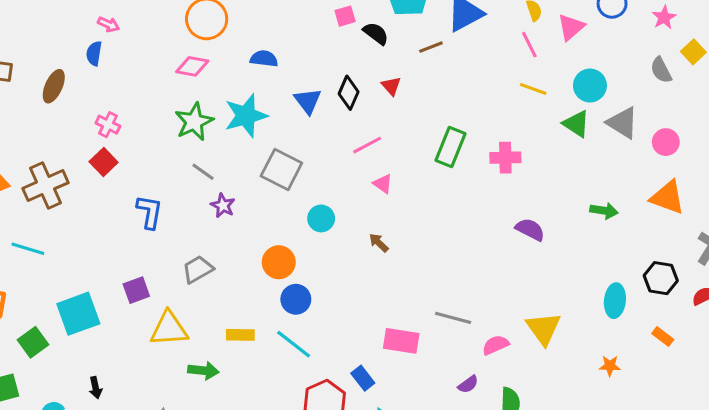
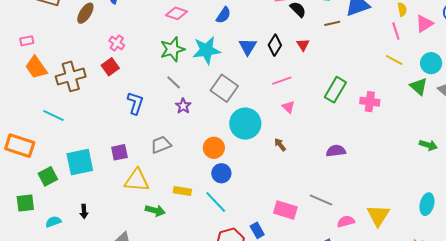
blue semicircle: (264, 59) -> (223, 15), turned 108
cyan circle: (321, 218) -> (245, 124), size x1.8
purple semicircle: (530, 229) -> (336, 151), moved, turned -42

